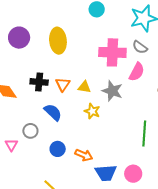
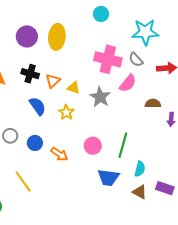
purple circle: (19, 38) -> (27, 36), moved
yellow star: (92, 111) -> (66, 112), moved
gray circle: (30, 131) -> (10, 136), moved
blue trapezoid: (106, 173) -> (108, 177), moved
pink circle: (133, 174) -> (93, 146), moved

